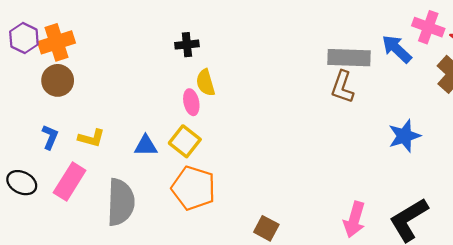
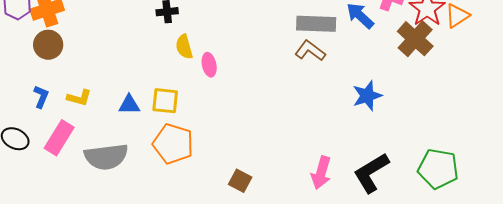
brown L-shape: (342, 87) -> (310, 51), turned 108
pink ellipse: (191, 102) -> (209, 65), moved
yellow square: (185, 141) -> (165, 101), turned -32
gray semicircle: (121, 202) -> (106, 157), turned 81

